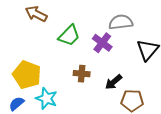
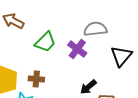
brown cross: (82, 74) -> (36, 79), moved

